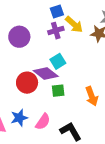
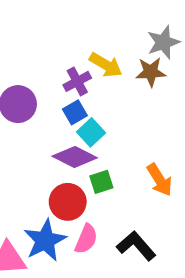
blue square: (57, 11) -> (75, 112), moved
red circle: (27, 83) -> (68, 202), moved
blue star: (19, 118) -> (45, 240), size x1.4

